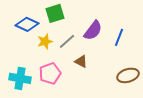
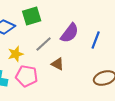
yellow star: (45, 41) -> (16, 54), moved
pink pentagon: (50, 73) -> (27, 76), turned 30

